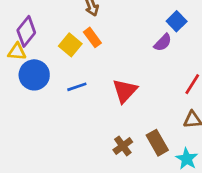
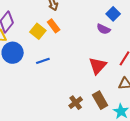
purple semicircle: (163, 42) -> (103, 29), turned 72
red triangle: (125, 91) -> (98, 66), moved

